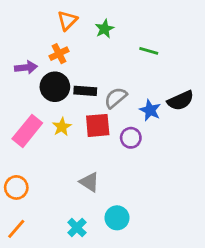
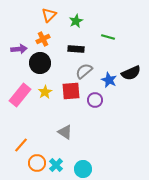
black rectangle: (85, 91) -> (76, 49), moved
orange circle: (16, 187) -> (37, 163), moved
cyan circle: (117, 218) -> (83, 169), moved
orange line: (16, 229) -> (21, 145), moved

